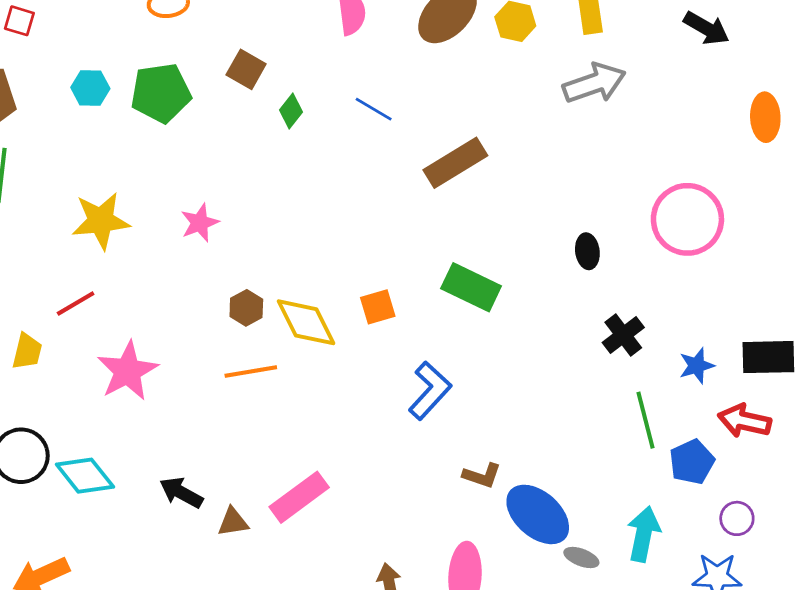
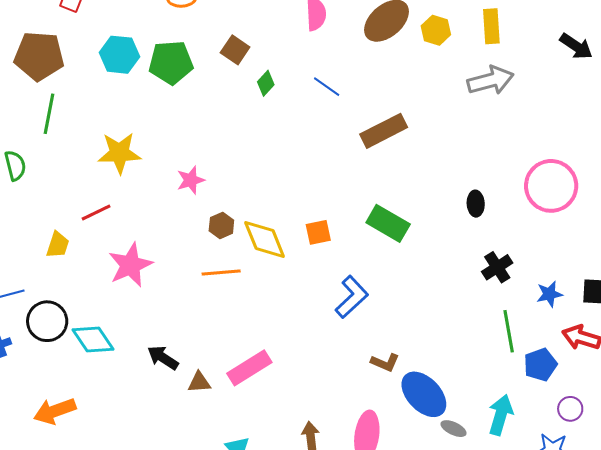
cyan hexagon: (90, 88) -> (119, 55), size x1.4
pink star: (200, 223) -> (191, 180), moved

